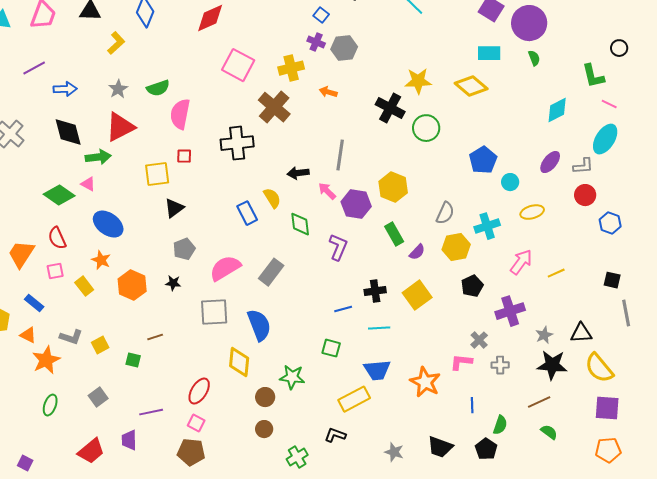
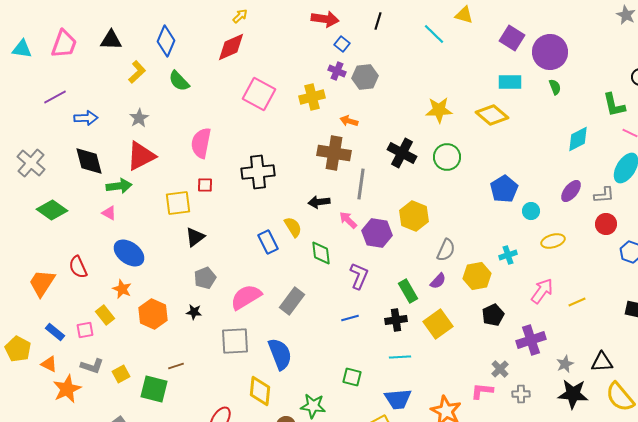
green semicircle: (158, 88) -> (179, 81), moved, turned 65
brown cross: (274, 107) -> (334, 153), moved, turned -32
black cross: (390, 108) -> (402, 153), moved
green diamond: (59, 195) -> (52, 210), moved
gray semicircle: (445, 213) -> (446, 250), moved
cyan cross: (487, 226) -> (508, 255), size x0.7
green rectangle: (394, 234) -> (408, 291), moved
pink square: (55, 271) -> (85, 330), moved
blue line: (343, 309) -> (350, 318), moved
green square: (133, 360) -> (154, 389), size x1.8

